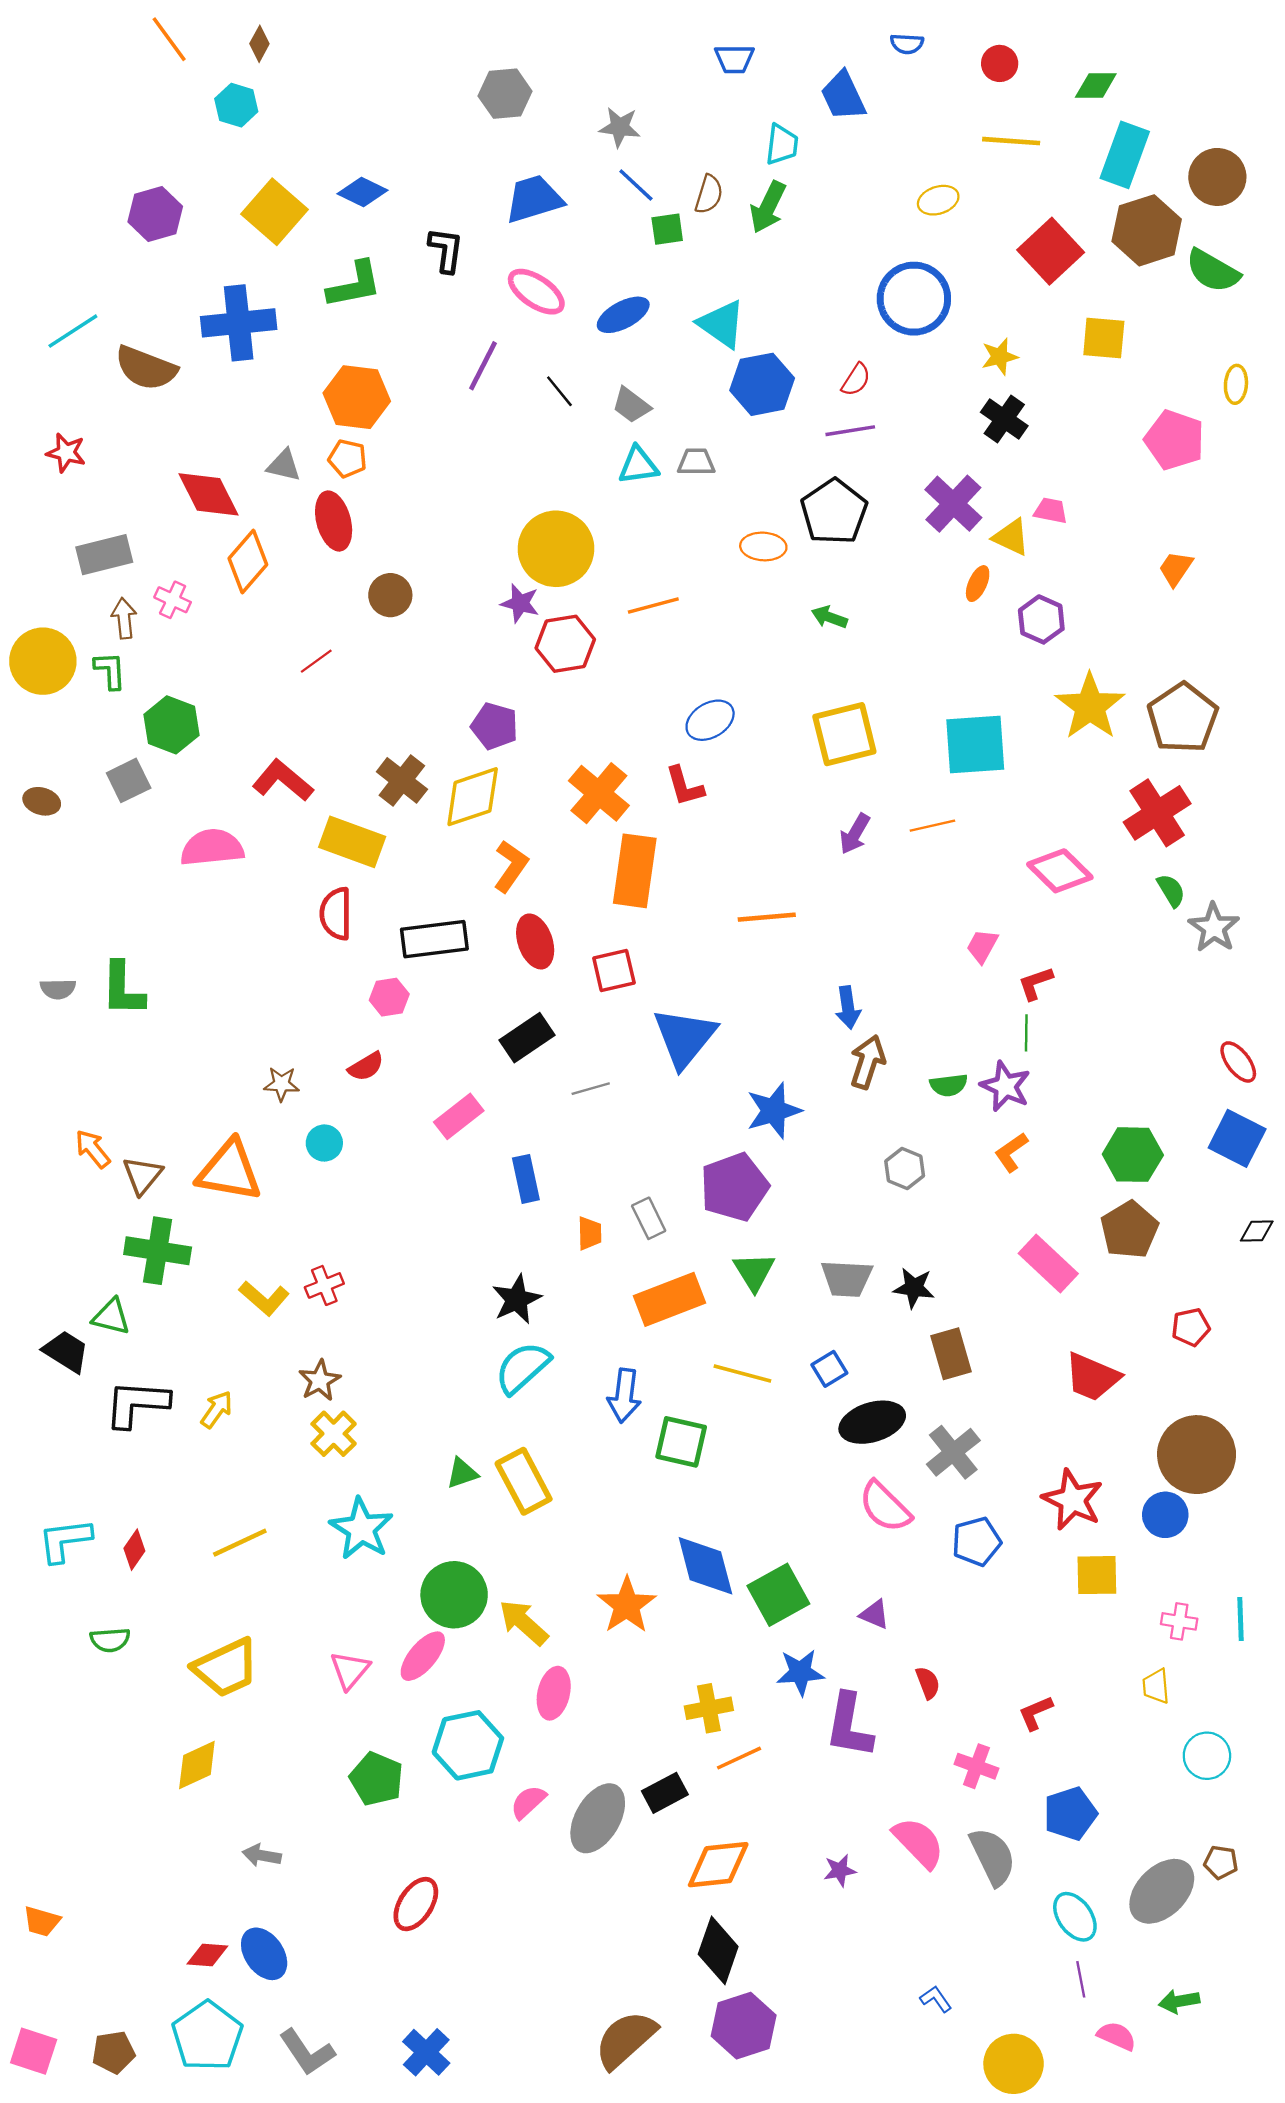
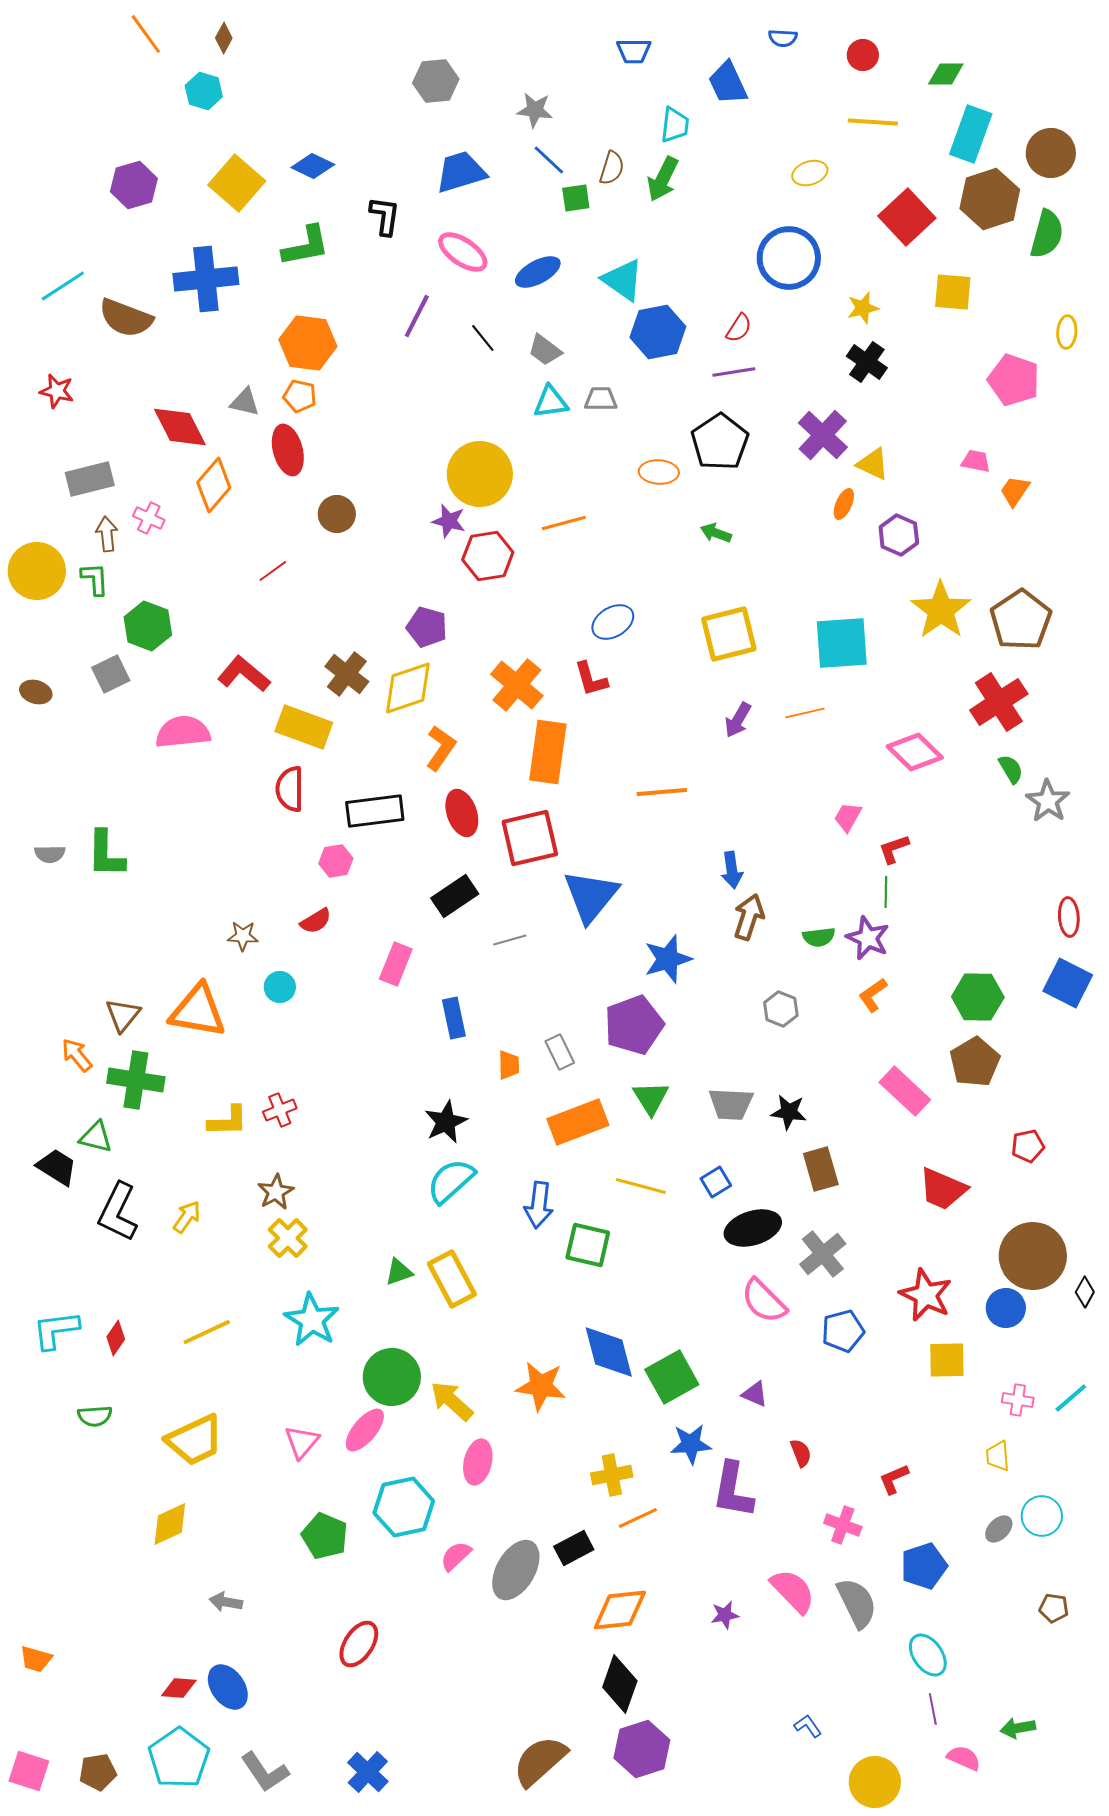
green semicircle: (1213, 271) -> (1047, 234), turned -105
pink trapezoid: (1051, 511) -> (976, 461), moved
red square: (614, 970) -> (530, 838), size x1.5
red ellipse: (1238, 1062) -> (1069, 917), turned 33
pink rectangle: (459, 1116) -> (396, 964), turned -30
orange arrow: (93, 1149) -> (77, 1055), moved
black diamond: (1257, 1231) -> (1085, 1292), moved, turned -60
yellow L-shape: (264, 1298) -> (228, 1121), turned -42
black L-shape: (137, 1404) -> (118, 1212), turned -68
orange star: (627, 1605) -> (541, 1386), turned -30
cyan line: (1241, 1619) -> (1071, 1398), turned 51
gray ellipse: (1162, 1891) -> (999, 1529), moved, size x0.5

